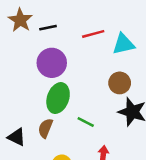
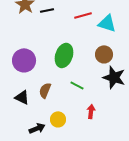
cyan triangle: (123, 44) -> (107, 23), turned 30
purple circle: (52, 63) -> (24, 60), moved
green ellipse: (58, 98) -> (64, 55), moved

